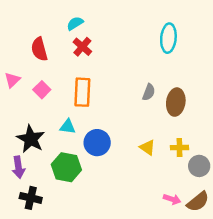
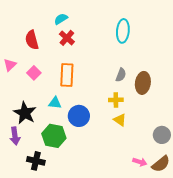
cyan ellipse: (168, 38) -> (123, 31), moved
yellow cross: (179, 148) -> (116, 100), moved
black cross: (31, 198) -> (36, 161), moved

